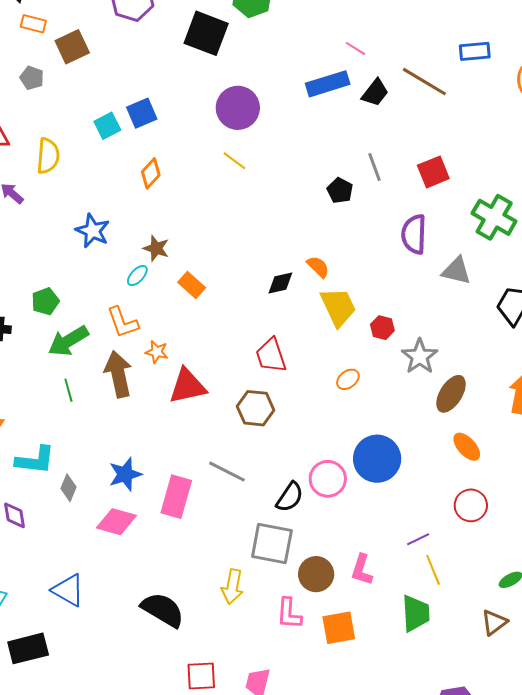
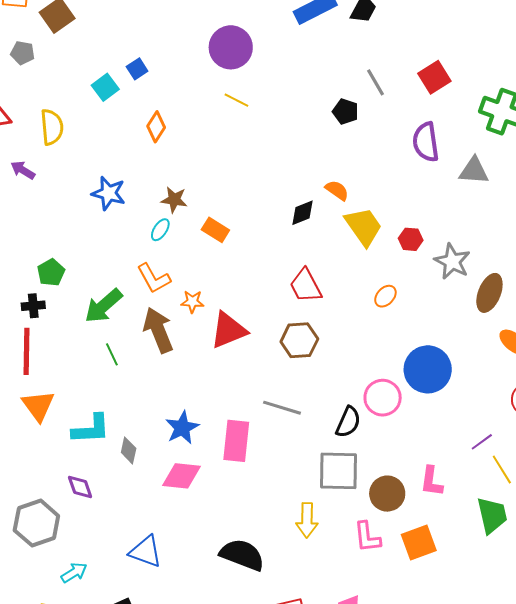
blue square: (142, 113) -> (137, 69), size x0.7
green pentagon: (45, 301) -> (51, 272), moved

